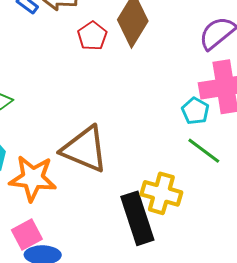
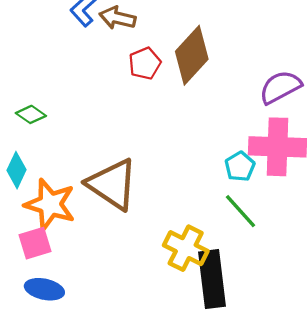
black rectangle: (137, 218) -> (212, 279), moved
pink square: (27, 235) -> (35, 243), moved

